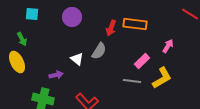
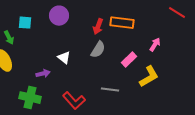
cyan square: (32, 14) -> (25, 23), moved
gray semicircle: (99, 51) -> (98, 50), moved
gray line: (132, 81) -> (110, 90), moved

